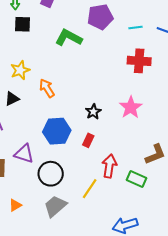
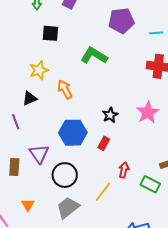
black square: (23, 24) -> (50, 33), moved
green L-shape: (69, 38) -> (94, 56), moved
purple triangle: (24, 154) -> (39, 154), turned 35
red arrow: (109, 166) -> (124, 170), size x0.7
orange triangle: (15, 205) -> (28, 205), turned -32

